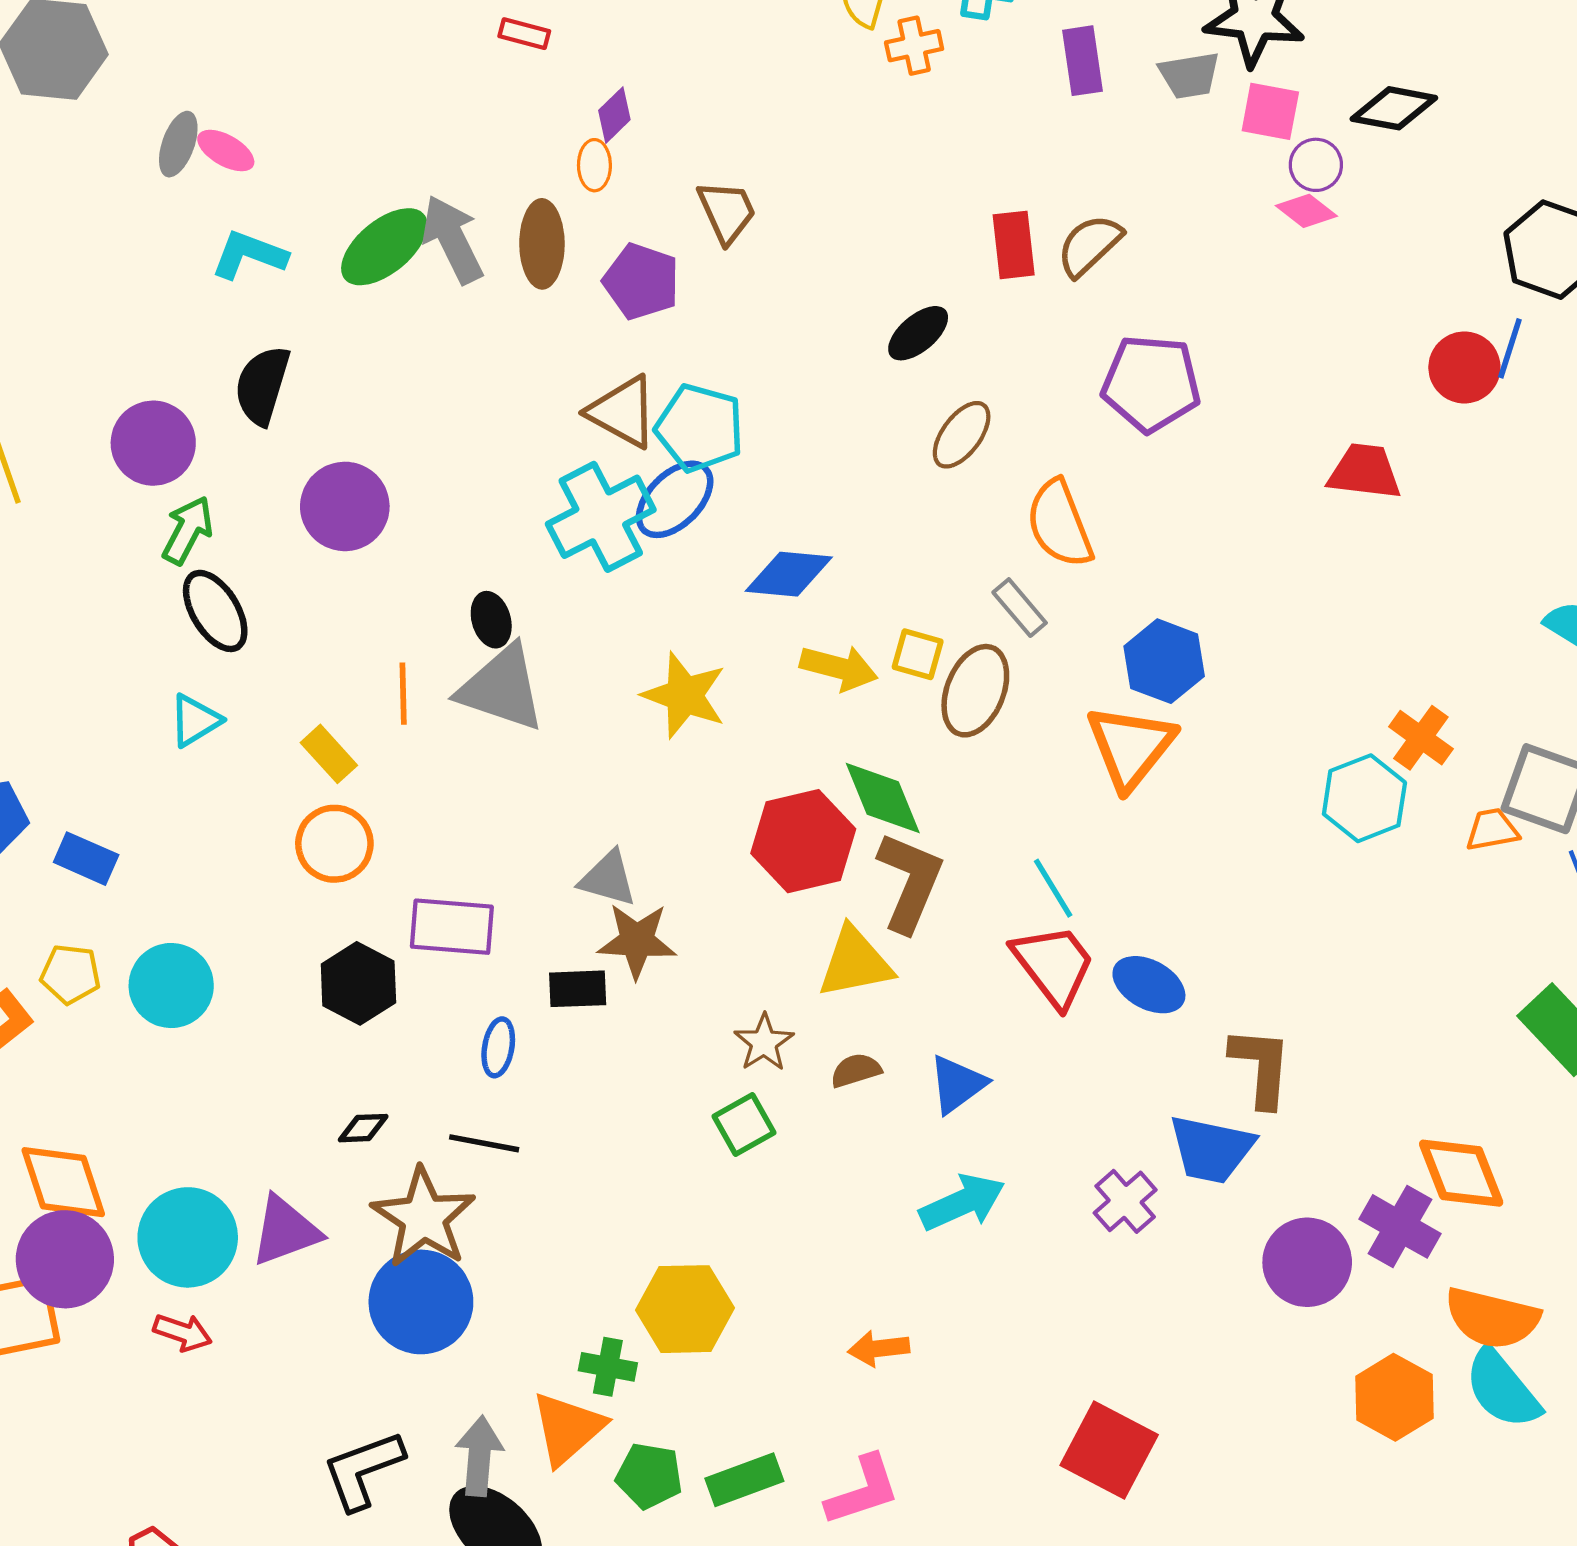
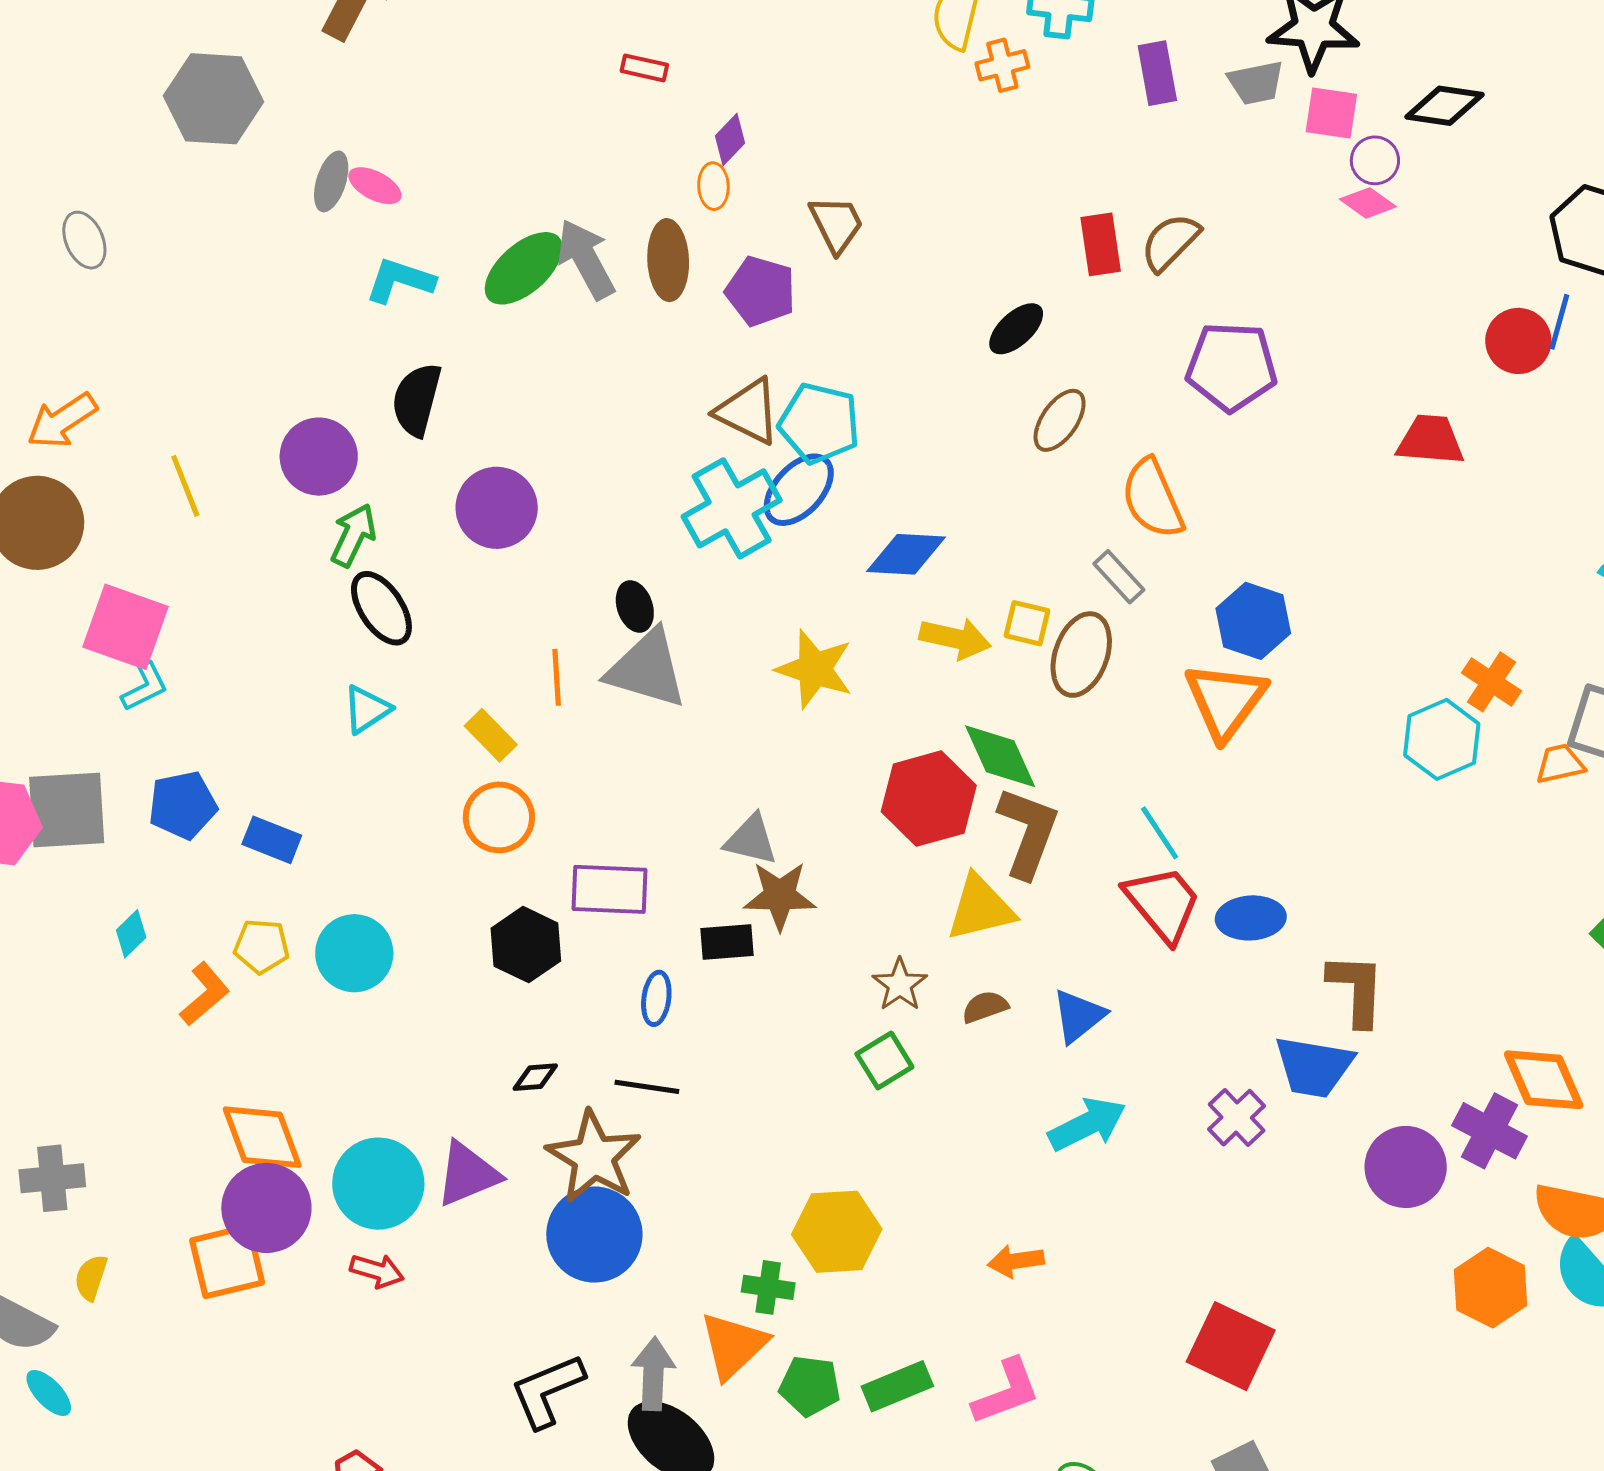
blue ellipse: (1149, 985) -> (1251, 918), turned -30

